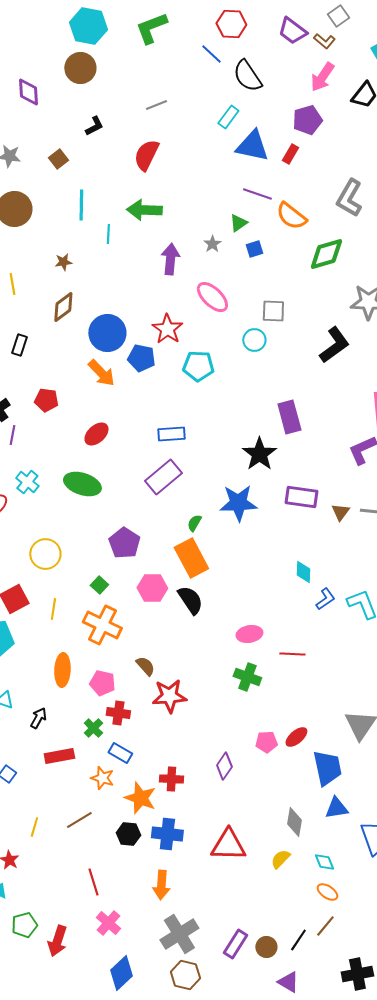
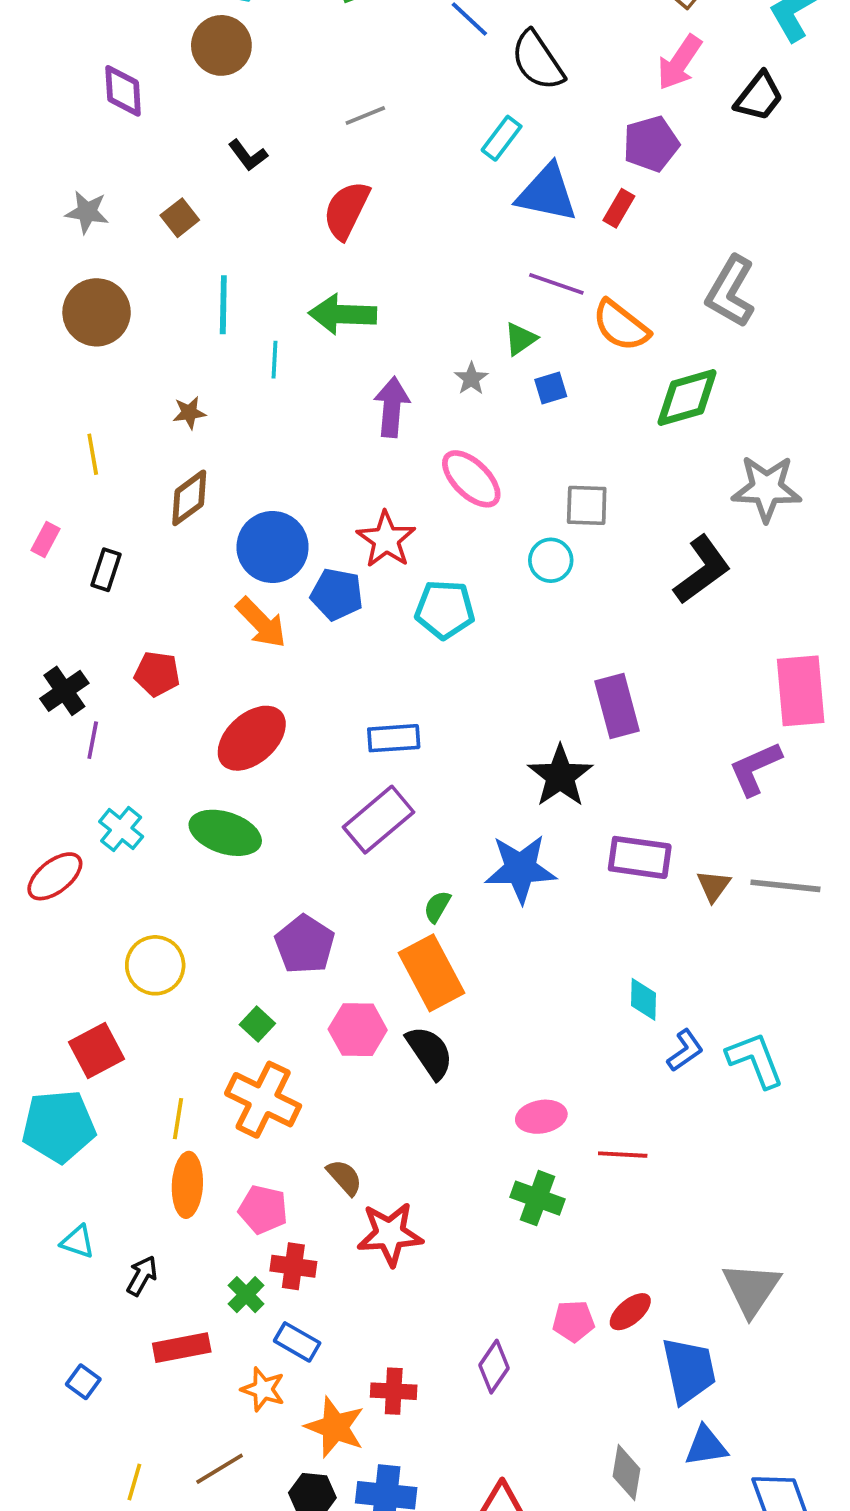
black L-shape: (94, 126) -> (248, 155), turned 80
red ellipse: (96, 434) -> (252, 738), size x1.5
yellow line: (53, 609) -> (178, 1119), moved

